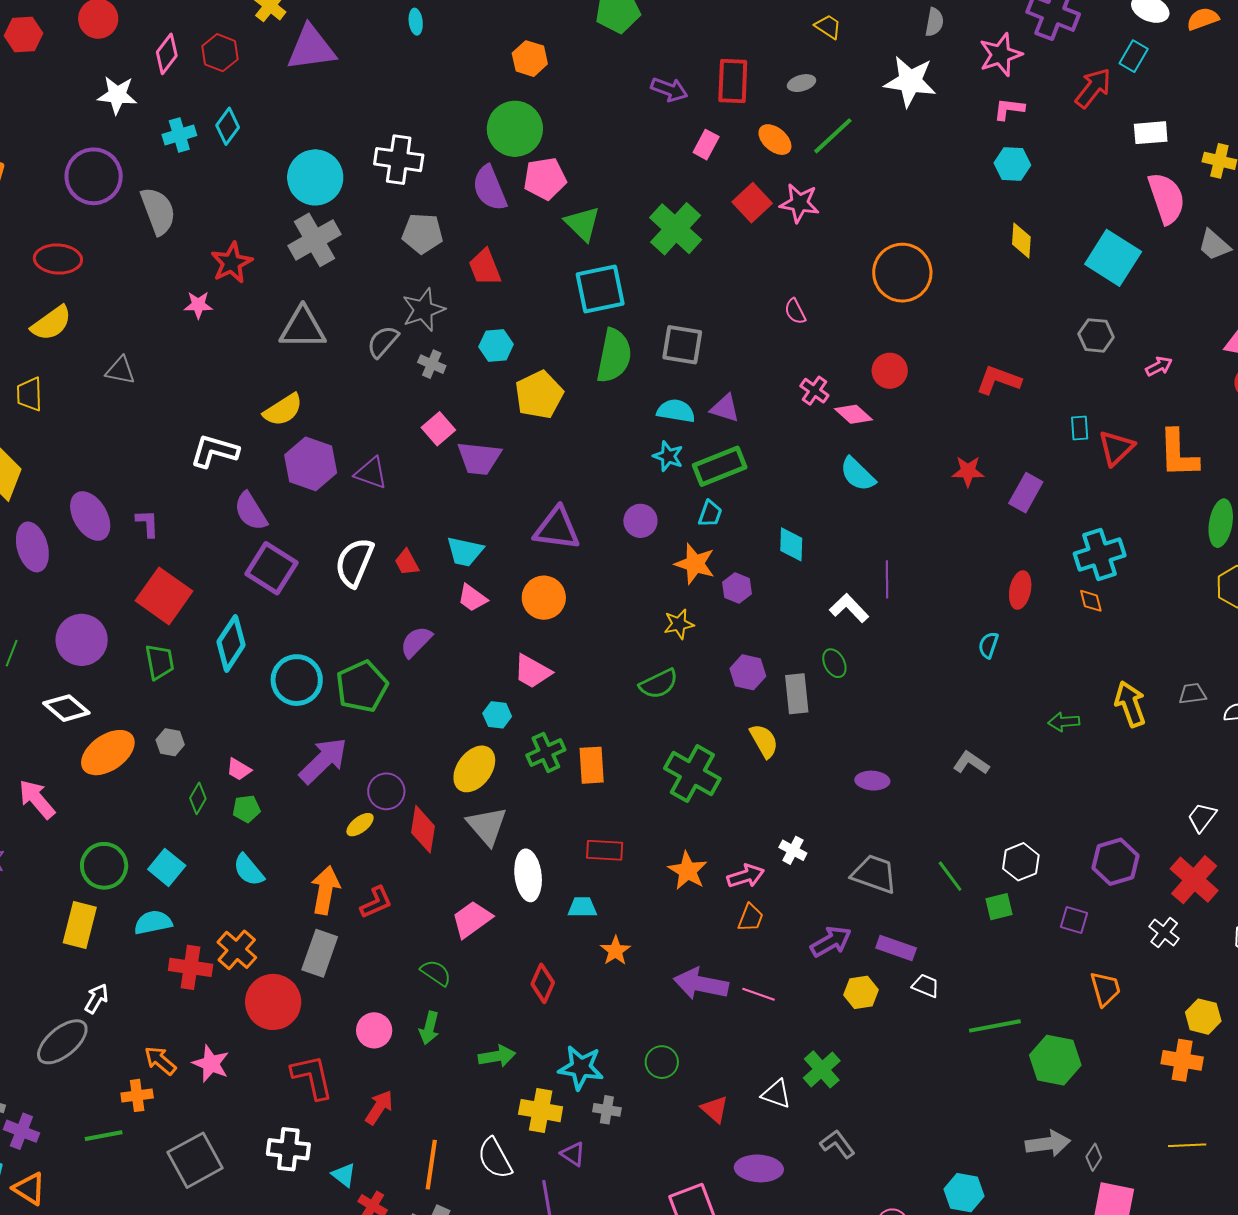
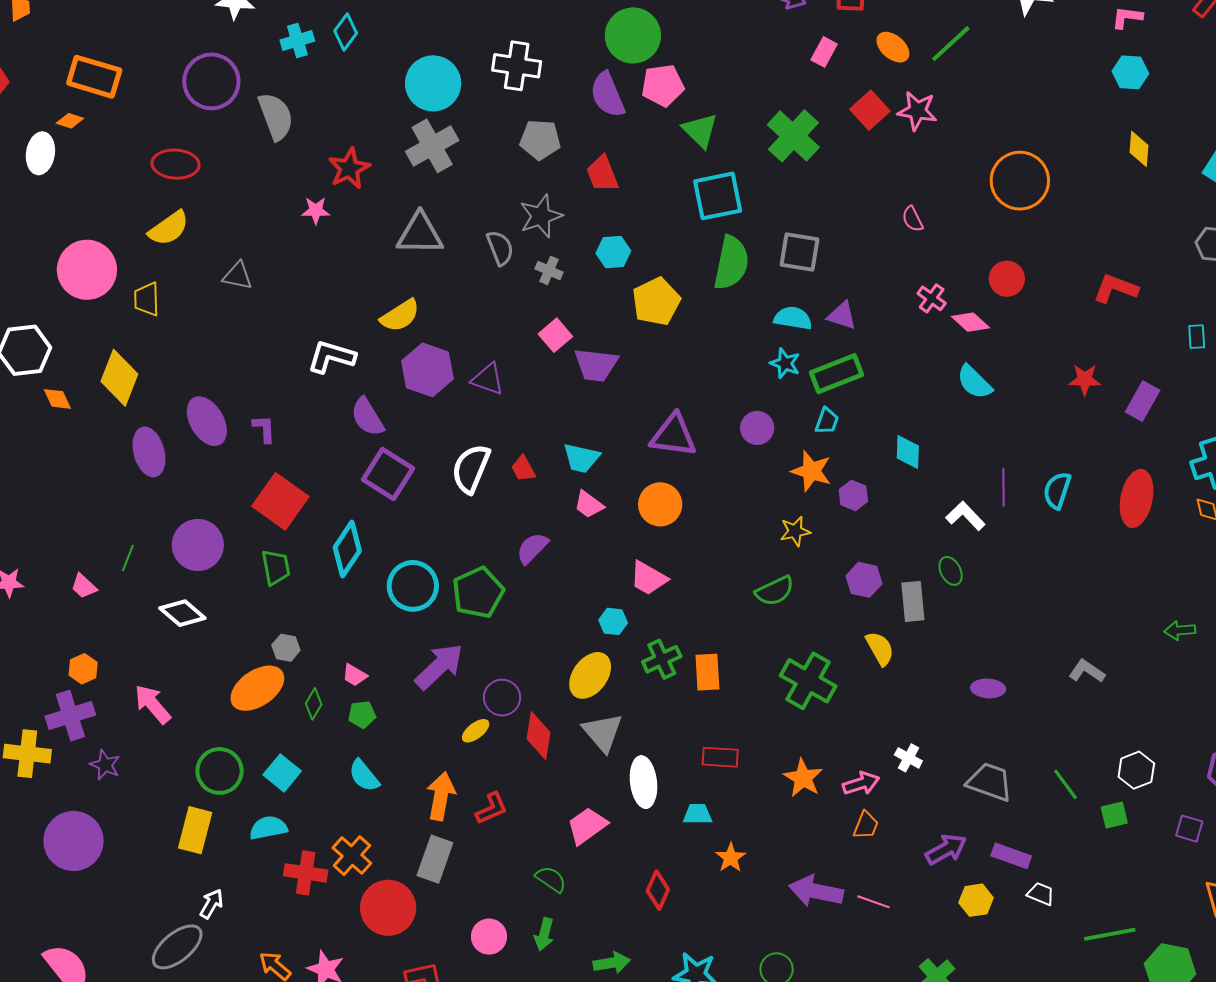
gray semicircle: (383, 342) -> (500, 248), turned 117
red ellipse: (1020, 590) -> (1137, 498), size x1.5
cyan semicircle: (988, 645) -> (1057, 490), moved, size x1.4
orange ellipse: (108, 753) -> (257, 688), moved

